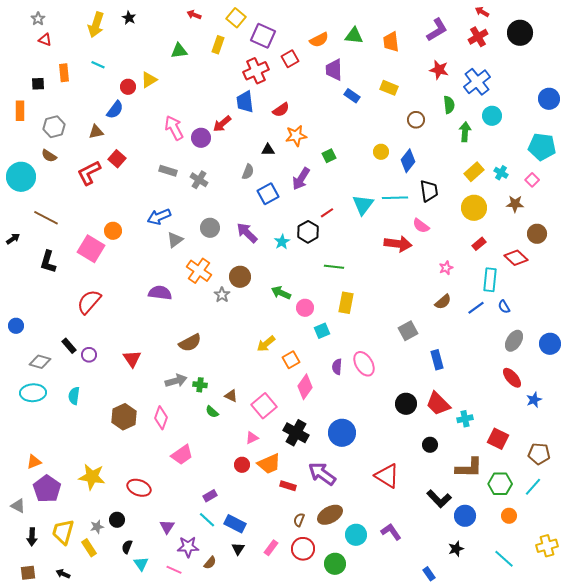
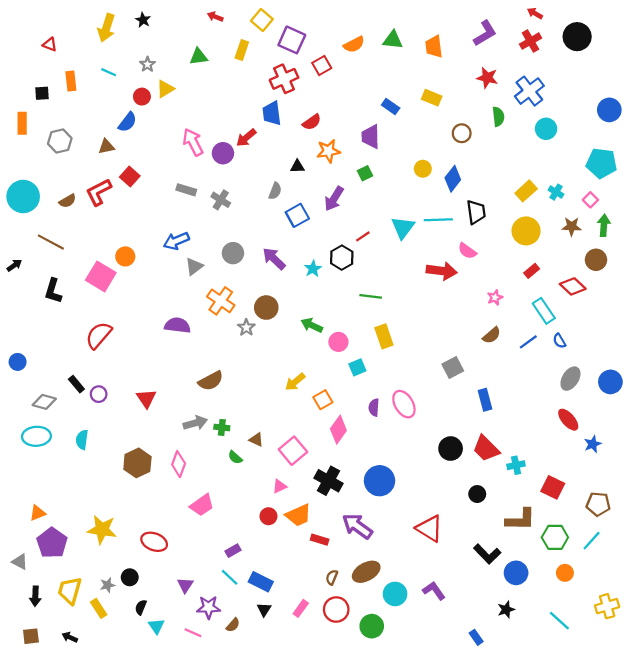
gray star: (38, 19) -> (147, 64), moved
purple trapezoid: (334, 70) -> (371, 137), moved
green arrow: (465, 132) -> (604, 225), moved
brown semicircle: (49, 156) -> (68, 201), moved, turned -63
cyan rectangle: (490, 280) -> (544, 311), turned -40
yellow rectangle: (346, 303) -> (384, 336), turned -30

